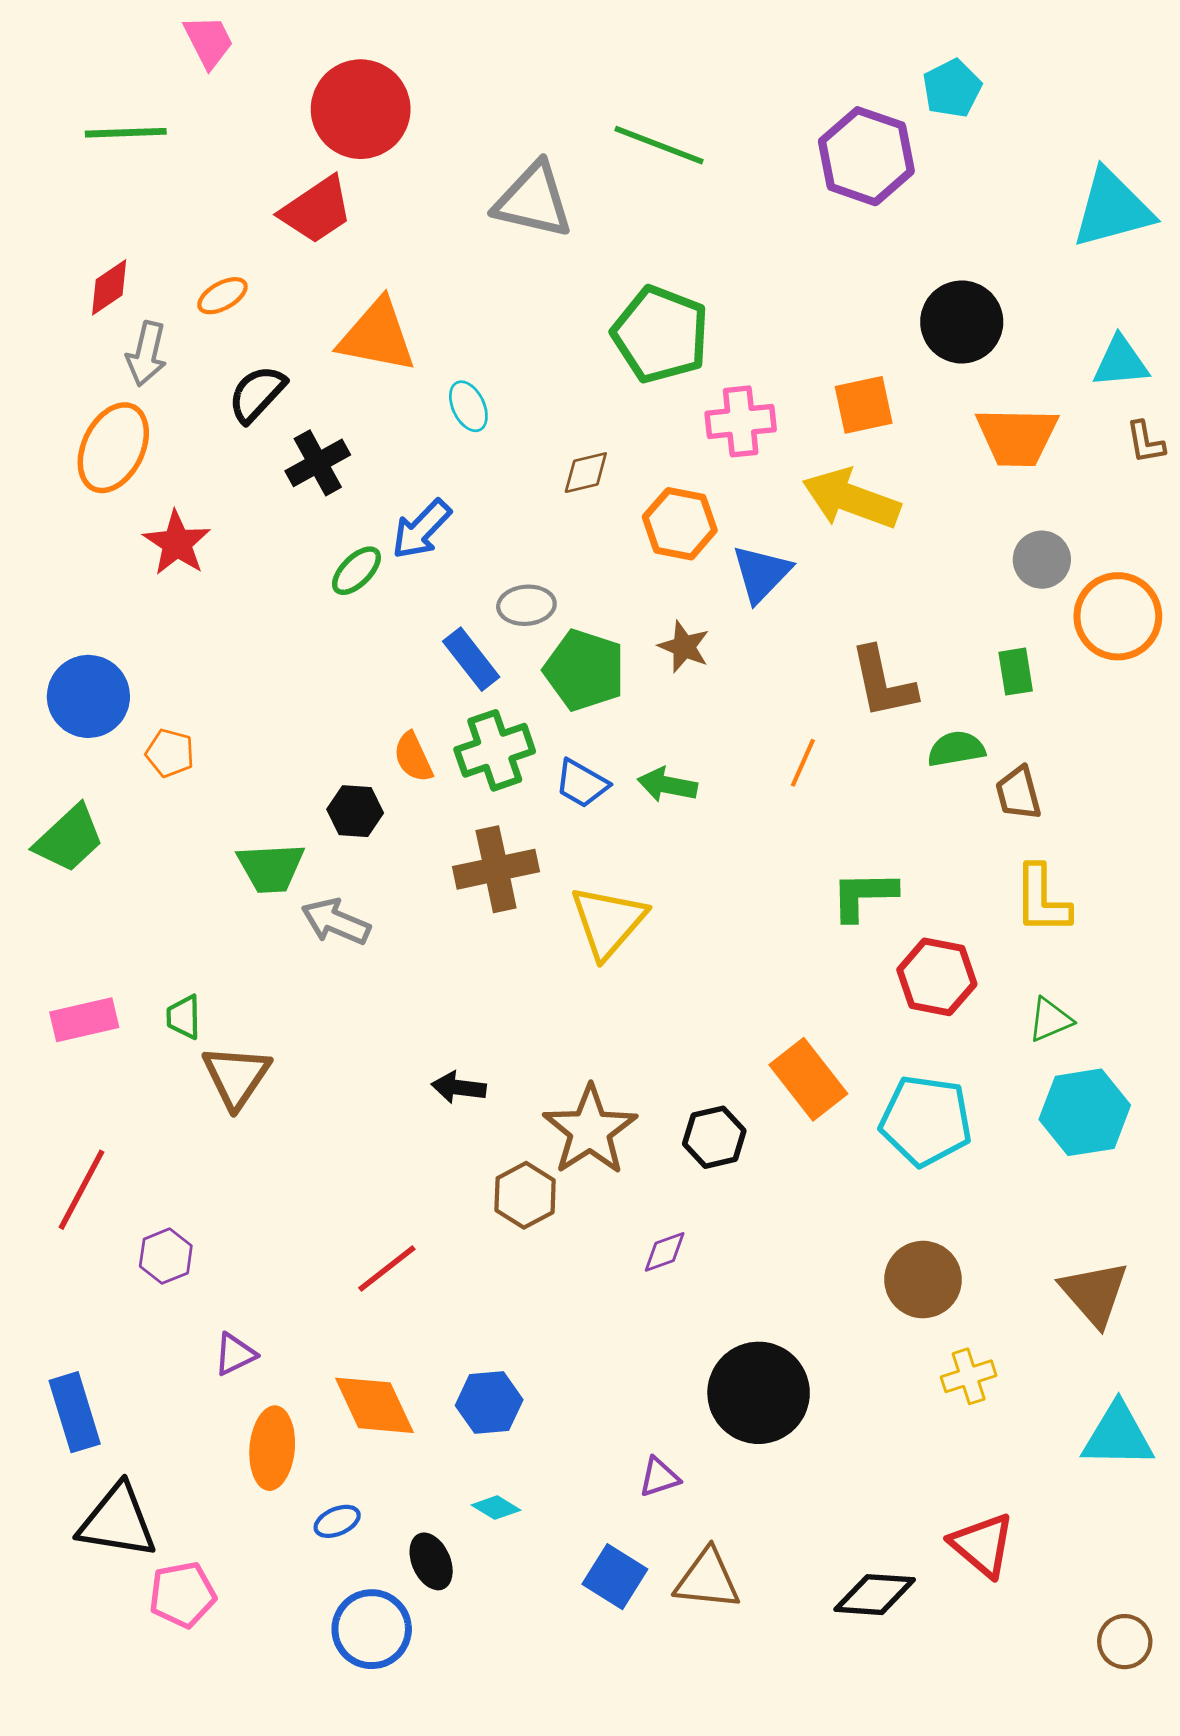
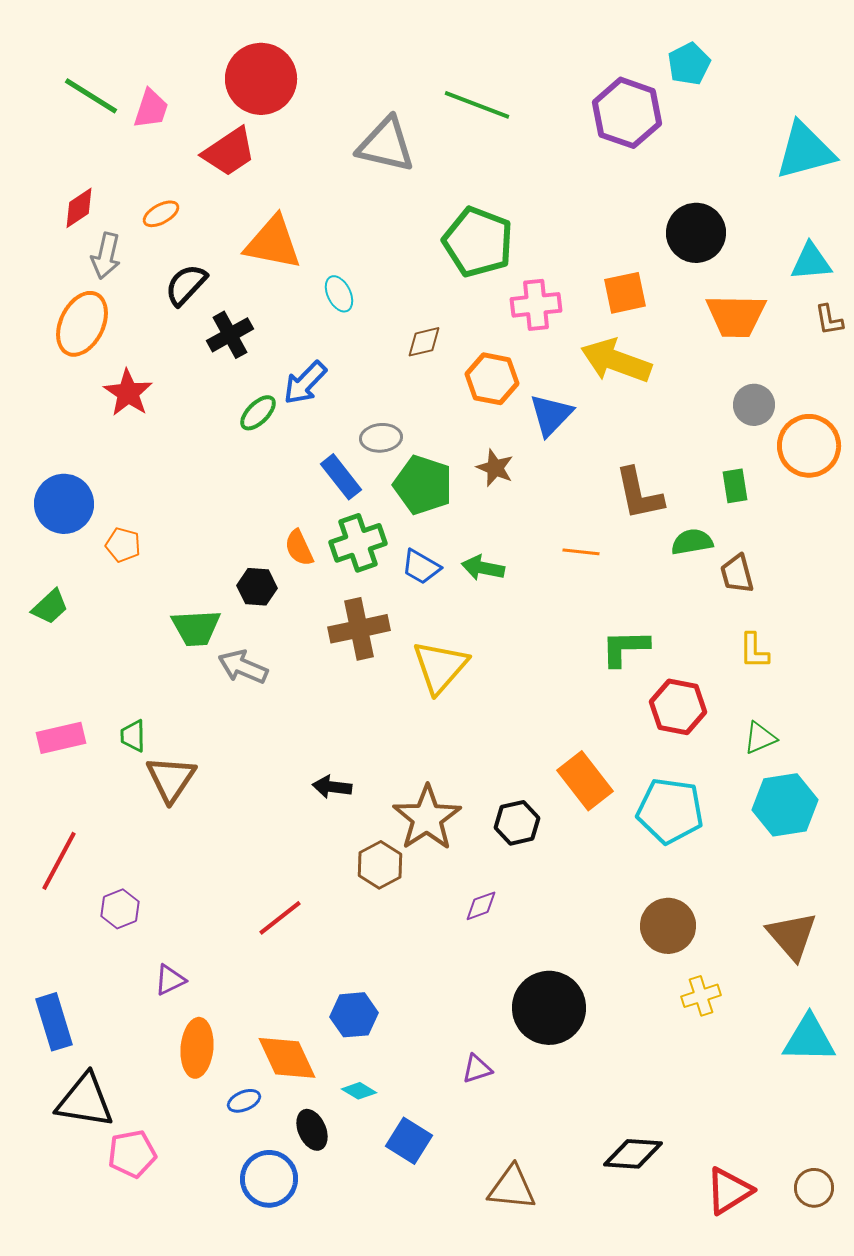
pink trapezoid: (209, 41) -> (151, 109), moved, turned 45
green line: (126, 133) -> (91, 96), turned 34
orange line: (803, 763) -> (581, 552), turned 72
green trapezoid: (69, 839) -> (50, 607), size x0.7
yellow L-shape: (1042, 900) -> (754, 651), size x0.7
orange diamond: (374, 1405) -> (287, 1058), moved
red triangle: (982, 1545) -> (729, 1191), moved, turned 48
blue square: (615, 1577) -> (409, 1141), moved
brown triangle: (707, 1579) -> (512, 1188), moved

